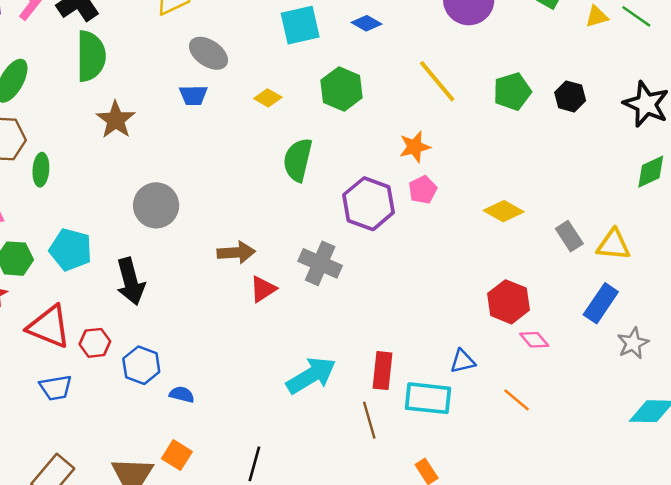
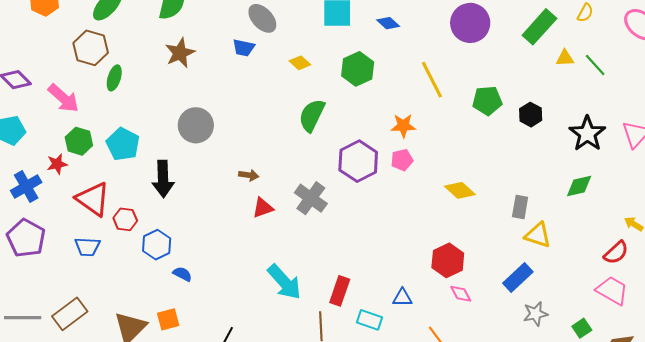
gray rectangle: (569, 236) -> (520, 207), moved, turned 30
brown arrow: (236, 252) -> (249, 175), size x0.7
cyan arrow: (311, 375) -> (284, 282), turned 66
cyan rectangle: (428, 398) -> (370, 320), size x0.7
orange square: (177, 455) -> (168, 319), turned 30

